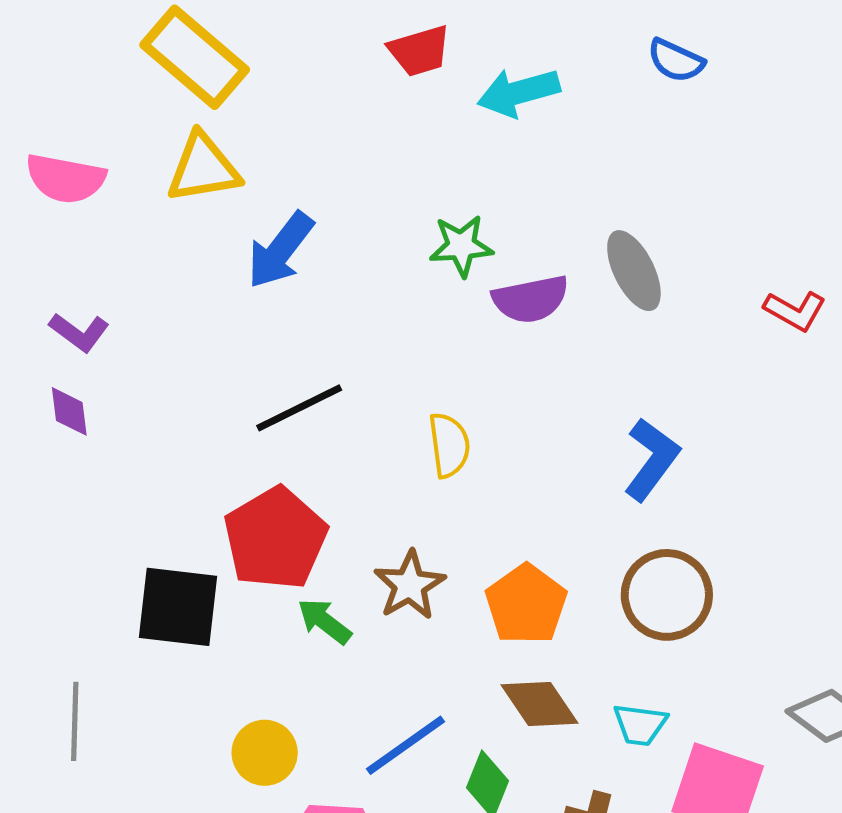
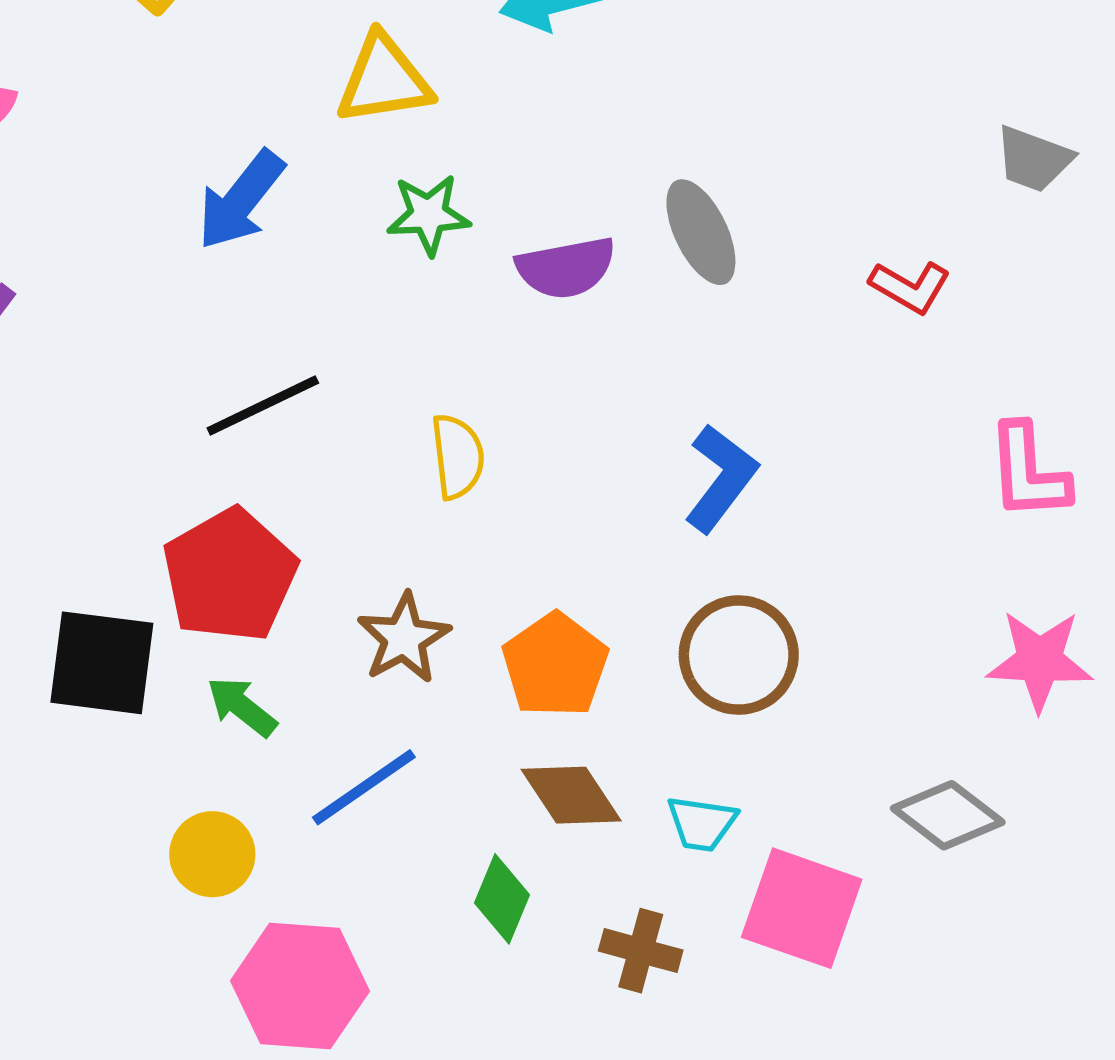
yellow triangle: (203, 168) -> (384, 80), moved
green star: (461, 246) -> (429, 215), moved
green arrow: (324, 621) -> (242, 707), moved
blue line: (405, 745) -> (364, 787), moved

